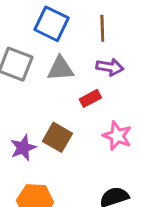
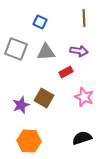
blue square: (52, 24) -> (40, 22), size x0.6
brown line: (102, 28) -> (84, 18), moved

